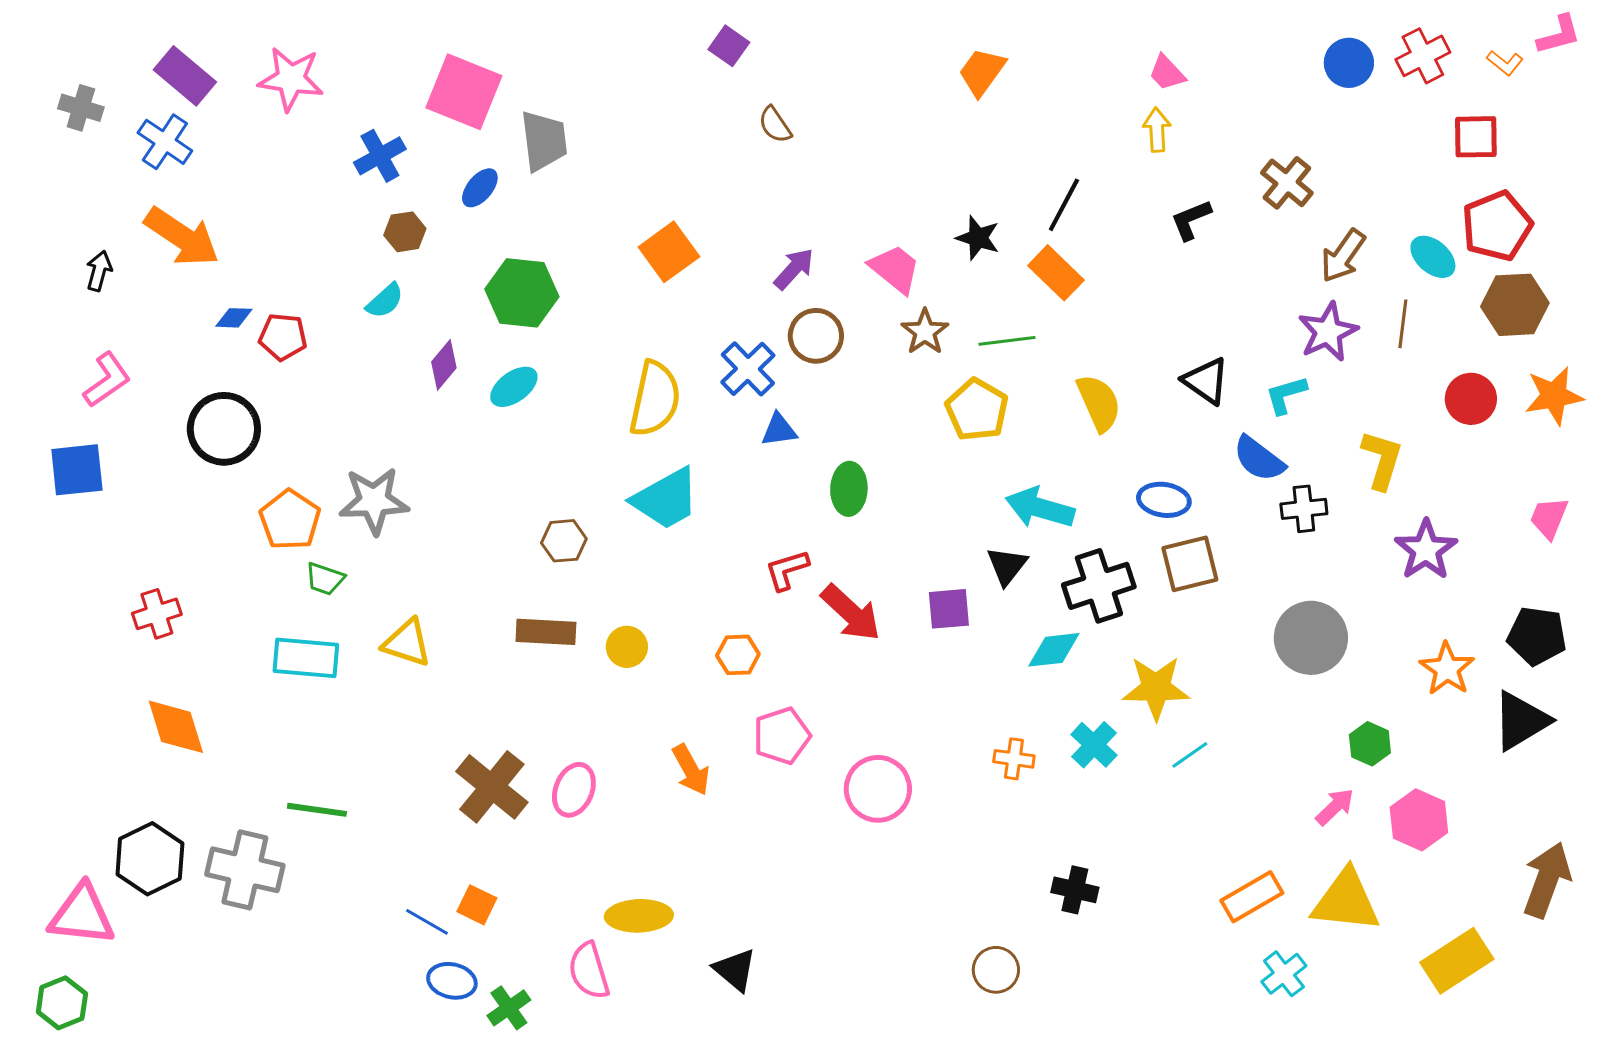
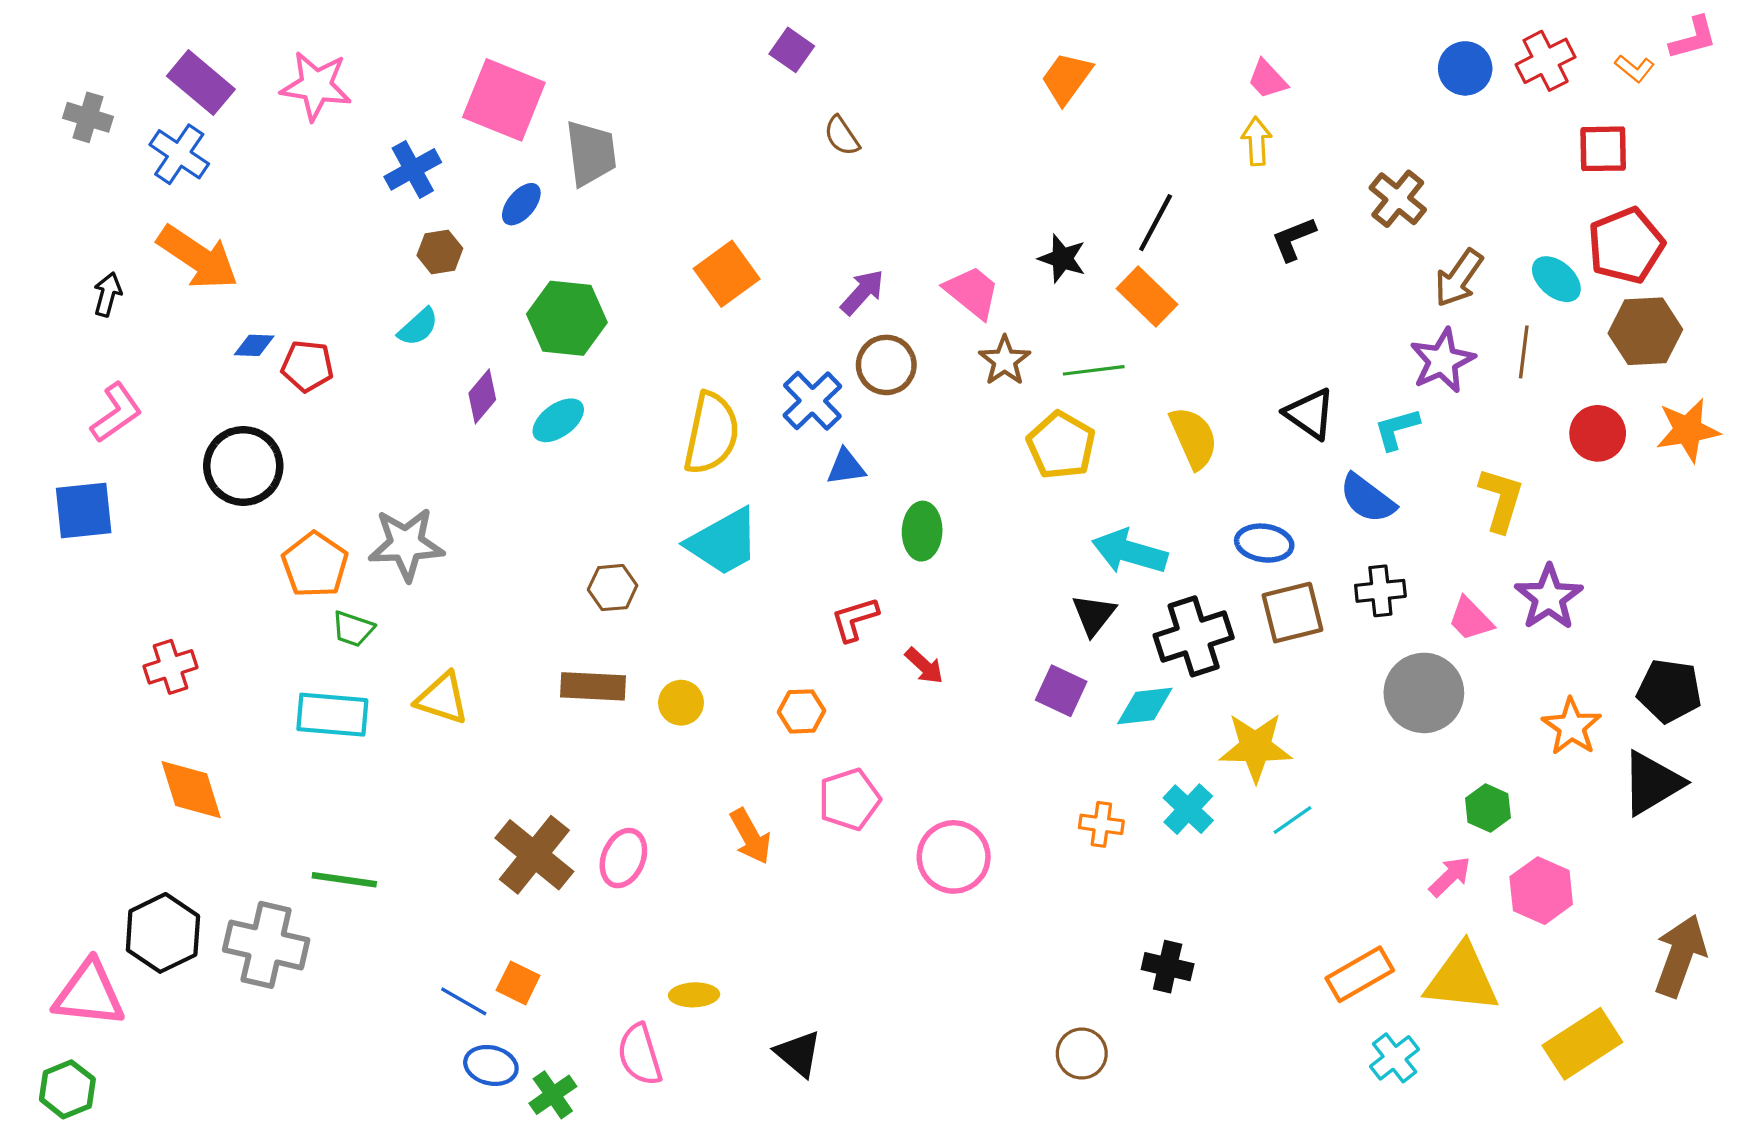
black cross: (1304, 509) -> (1380, 591), moved
pink trapezoid: (1549, 518) -> (1471, 619), moved, turned -66
purple square: (949, 609) -> (1061, 691), moved, turned 30
red arrow: (851, 613) -> (924, 666), size x0.6
yellow ellipse: (639, 916) -> (694, 995), size x0.7

